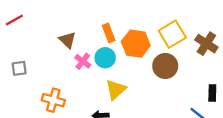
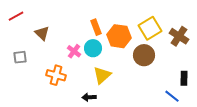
brown triangle: (67, 40) -> (42, 33), moved
orange cross: (53, 100) -> (56, 75), moved

